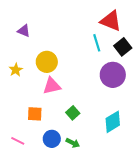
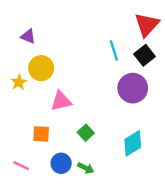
red triangle: (111, 21) -> (147, 25), moved, turned 50
yellow circle: (47, 62) -> (41, 68), moved

